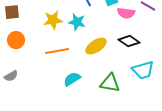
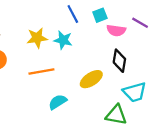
black diamond: (129, 41) -> (119, 61), turned 65
yellow ellipse: (96, 46) -> (91, 79), moved
green triangle: (110, 83) -> (116, 115), moved

